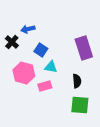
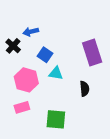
pink rectangle: (45, 86) -> (22, 107), moved
green square: (80, 105) -> (56, 119), moved

